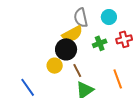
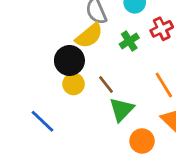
black circle: (66, 49) -> (69, 60), moved

